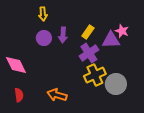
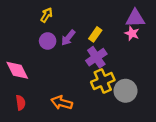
yellow arrow: (43, 14) -> (47, 15), turned -144
purple arrow: (63, 35) -> (68, 38), turned 35
purple triangle: (111, 40) -> (135, 18), moved

